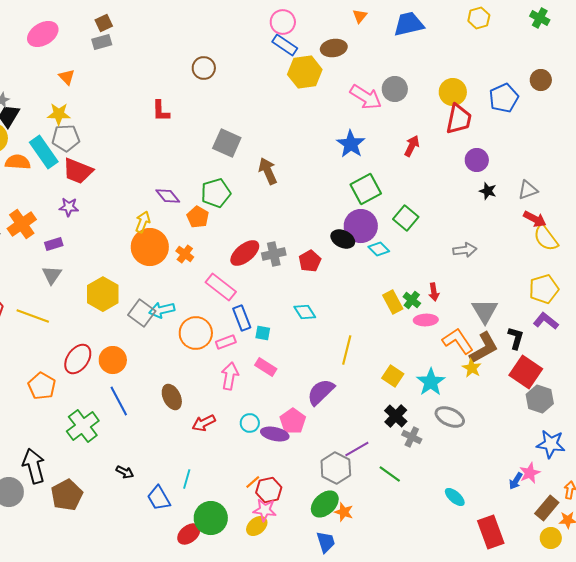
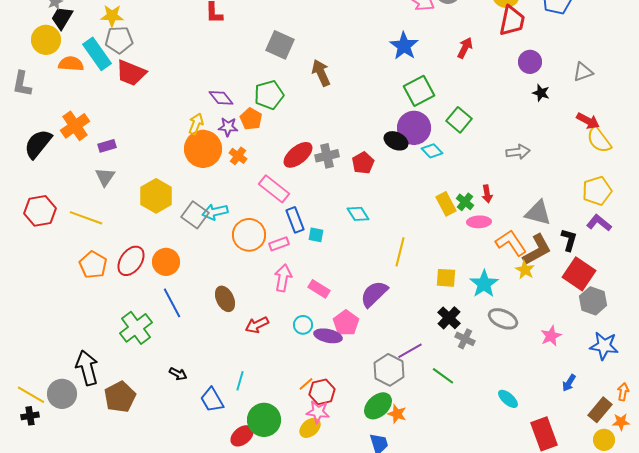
gray triangle: (528, 190) -> (583, 72), moved
purple star: (69, 207) -> (228, 127), moved
gray triangle: (485, 311) -> (538, 213), turned -44
pink rectangle: (266, 367) -> (319, 289), moved
yellow square: (393, 376) -> (446, 278), turned -30
orange pentagon: (42, 386) -> (93, 265), moved
pink star: (530, 473) -> (551, 336), moved

